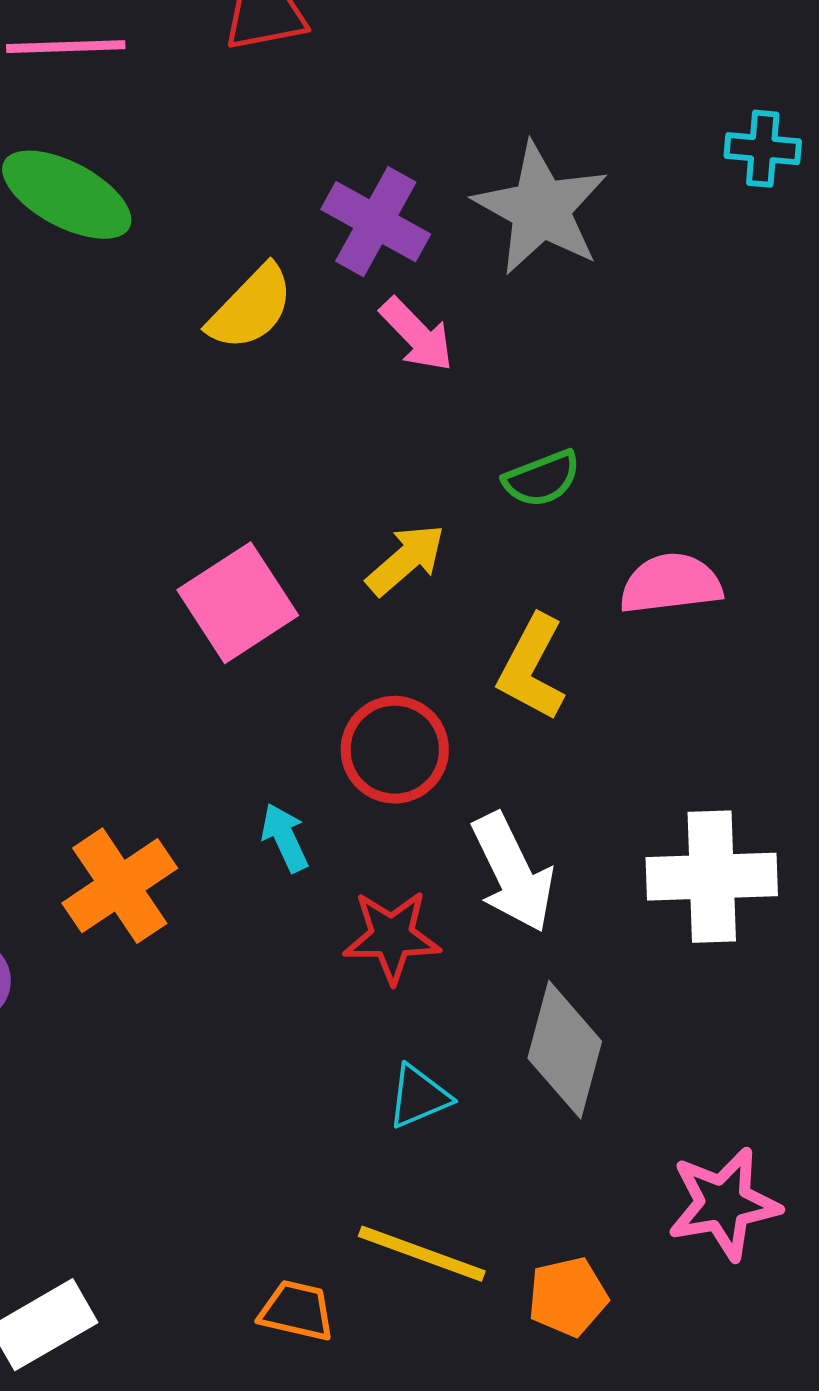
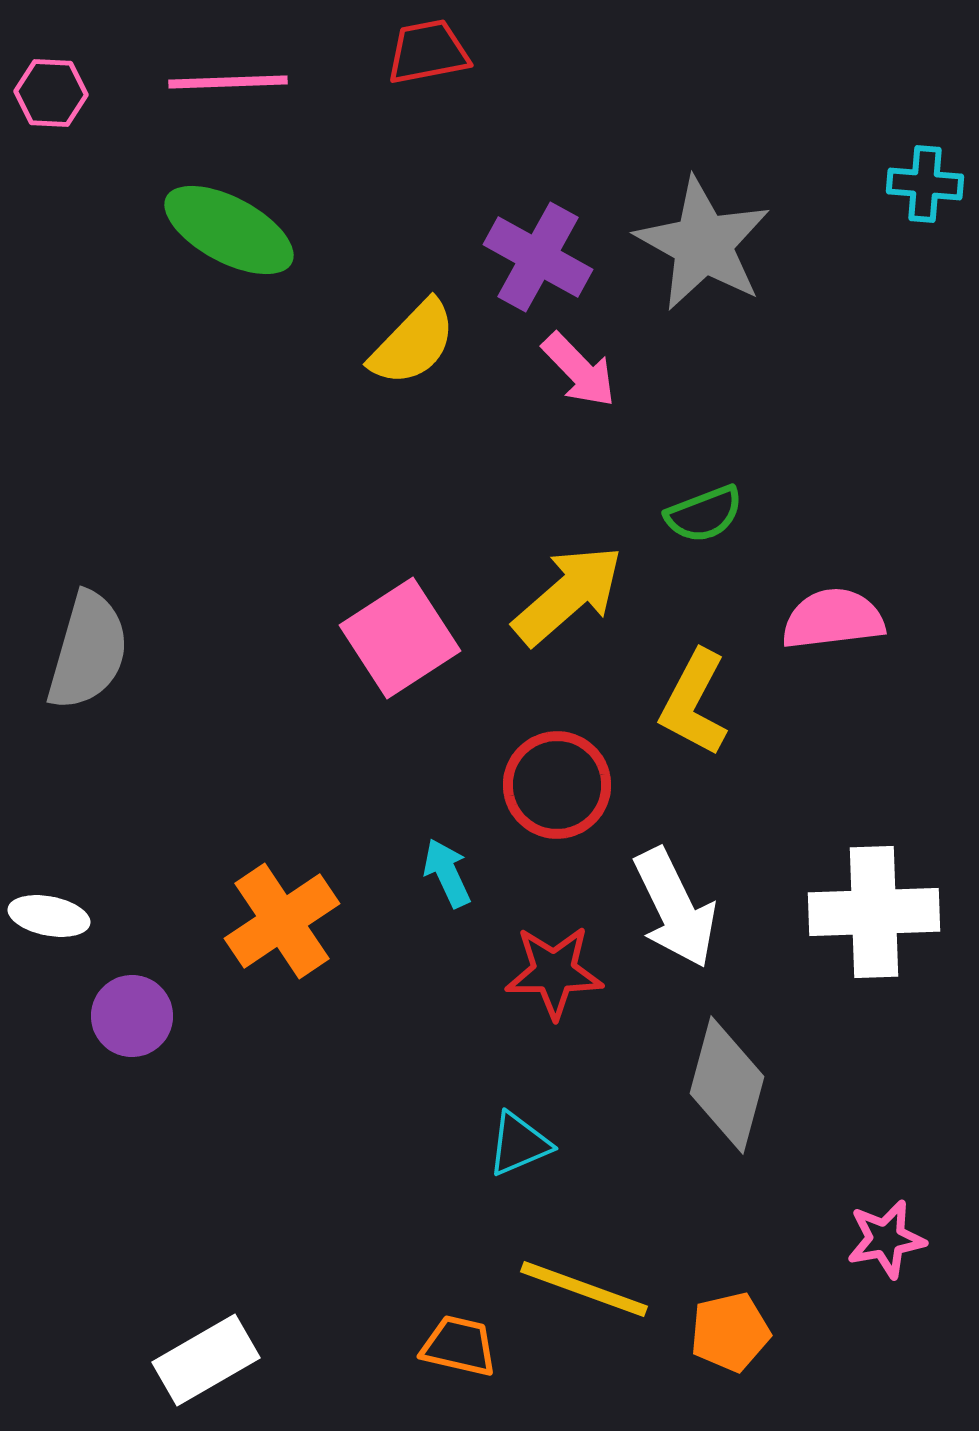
yellow arrow: (406, 560) -> (568, 595), size x1.4
cyan triangle: (419, 1097) -> (519, 1144), moved
pink star: (724, 1204) -> (886, 1239), size x0.7

